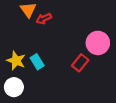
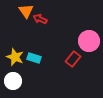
red arrow: (44, 19) -> (40, 19), turned 48
cyan rectangle: (37, 62) -> (34, 58), turned -40

